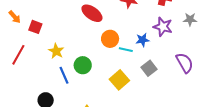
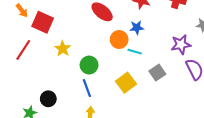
red square: (35, 27) -> (43, 22), size x1.5
purple star: (163, 27) -> (181, 44), moved, turned -30
blue star: (143, 40) -> (137, 28), moved
blue line: (64, 75) -> (87, 88), moved

